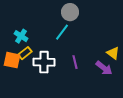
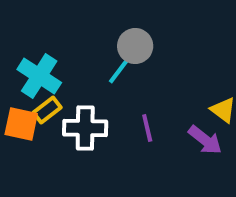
gray circle: (70, 12) -> (135, 46), moved
cyan cross: (21, 36) -> (39, 76), size x1.5

